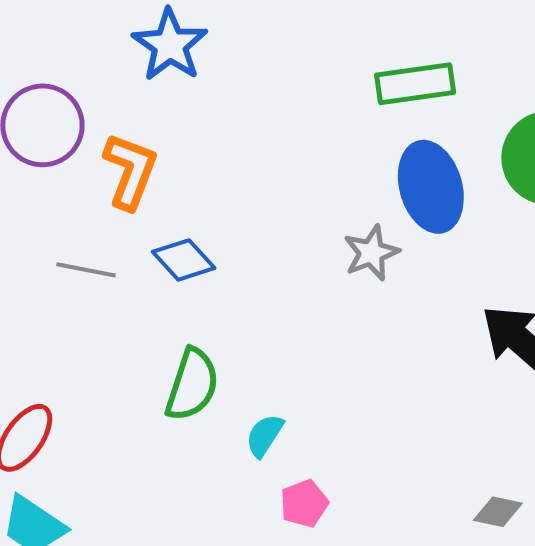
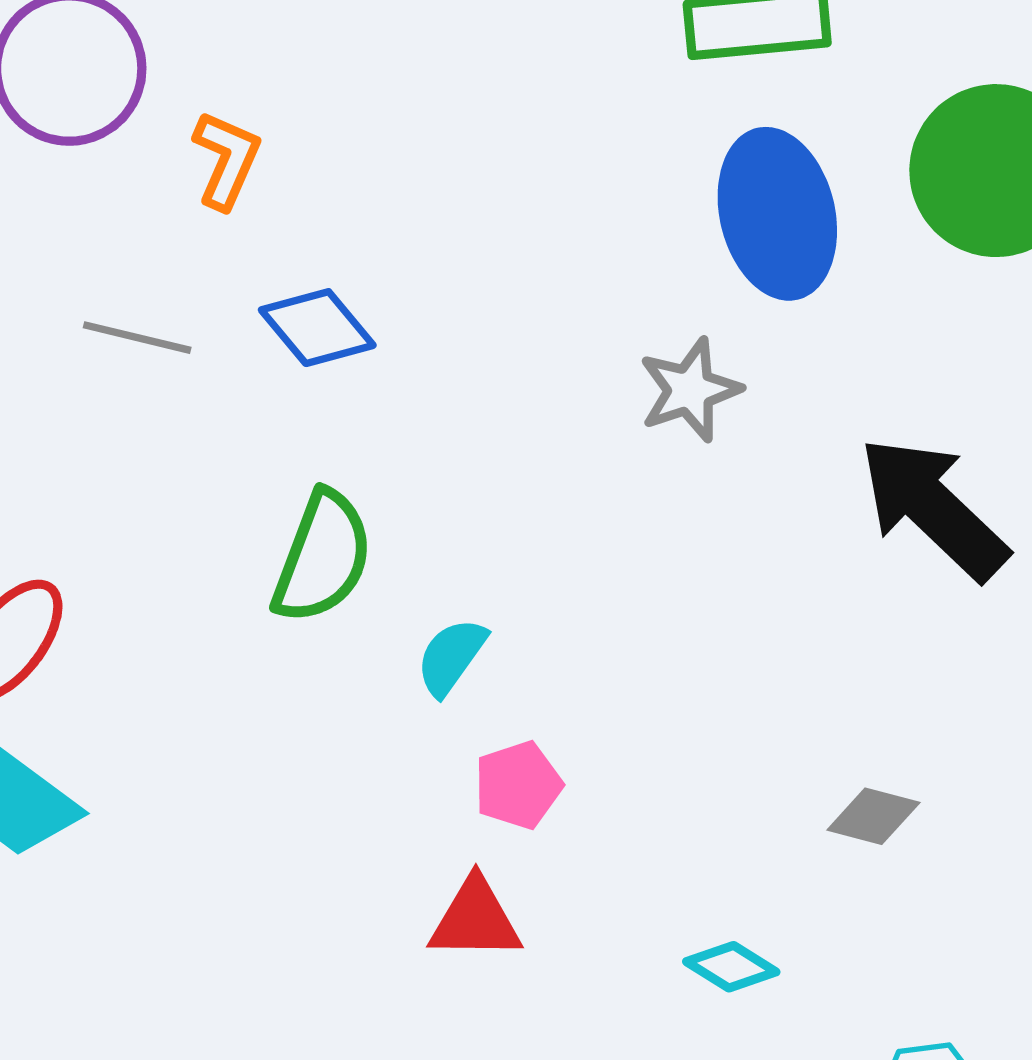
orange L-shape: (130, 171) -> (227, 160), size x0.7
gray star: (371, 253) -> (690, 390), moved

